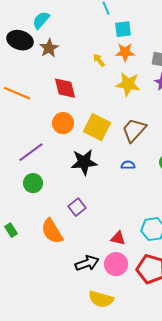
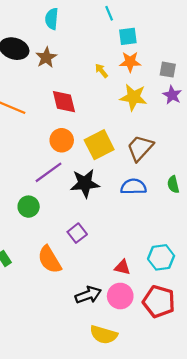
cyan semicircle: (41, 20) -> (52, 19), moved, turned -36
yellow square: (97, 127) -> (99, 145), turned 36
purple line: (31, 152) -> (48, 172), moved
blue semicircle: (128, 165) -> (133, 187), size x1.6

